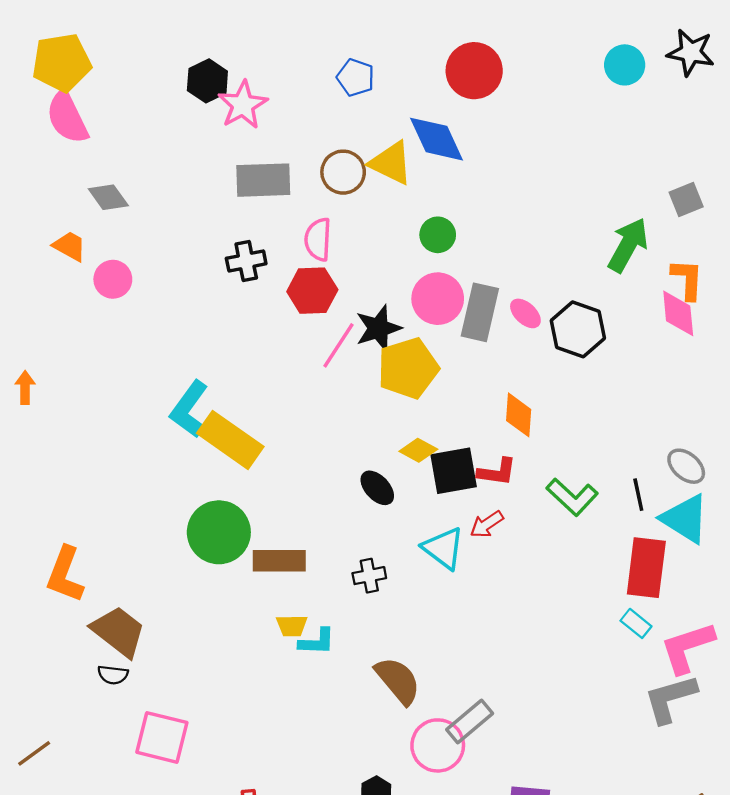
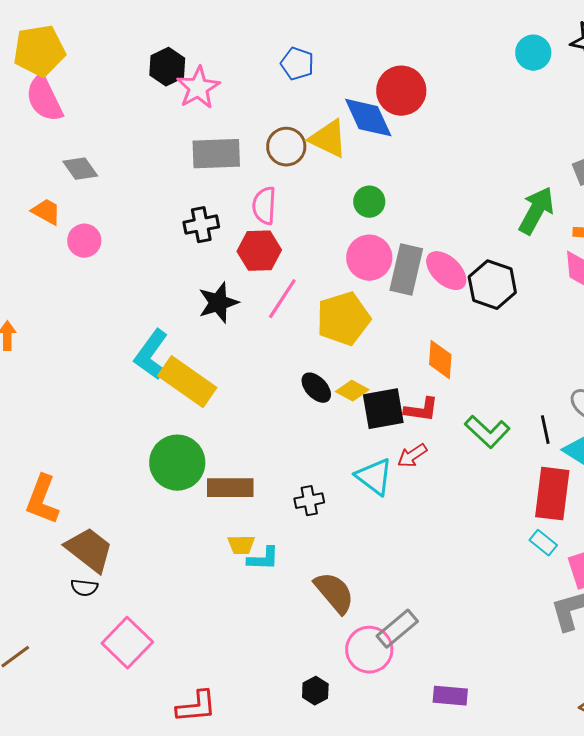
red circle: (474, 71) -> (401, 91), moved
pink ellipse: (525, 313) -> (446, 271), size x1.5
black star: (378, 328) -> (218, 303), moved
black ellipse: (377, 488) -> (316, 388), moved
pink square: (162, 737) -> (127, 643), turned 30

